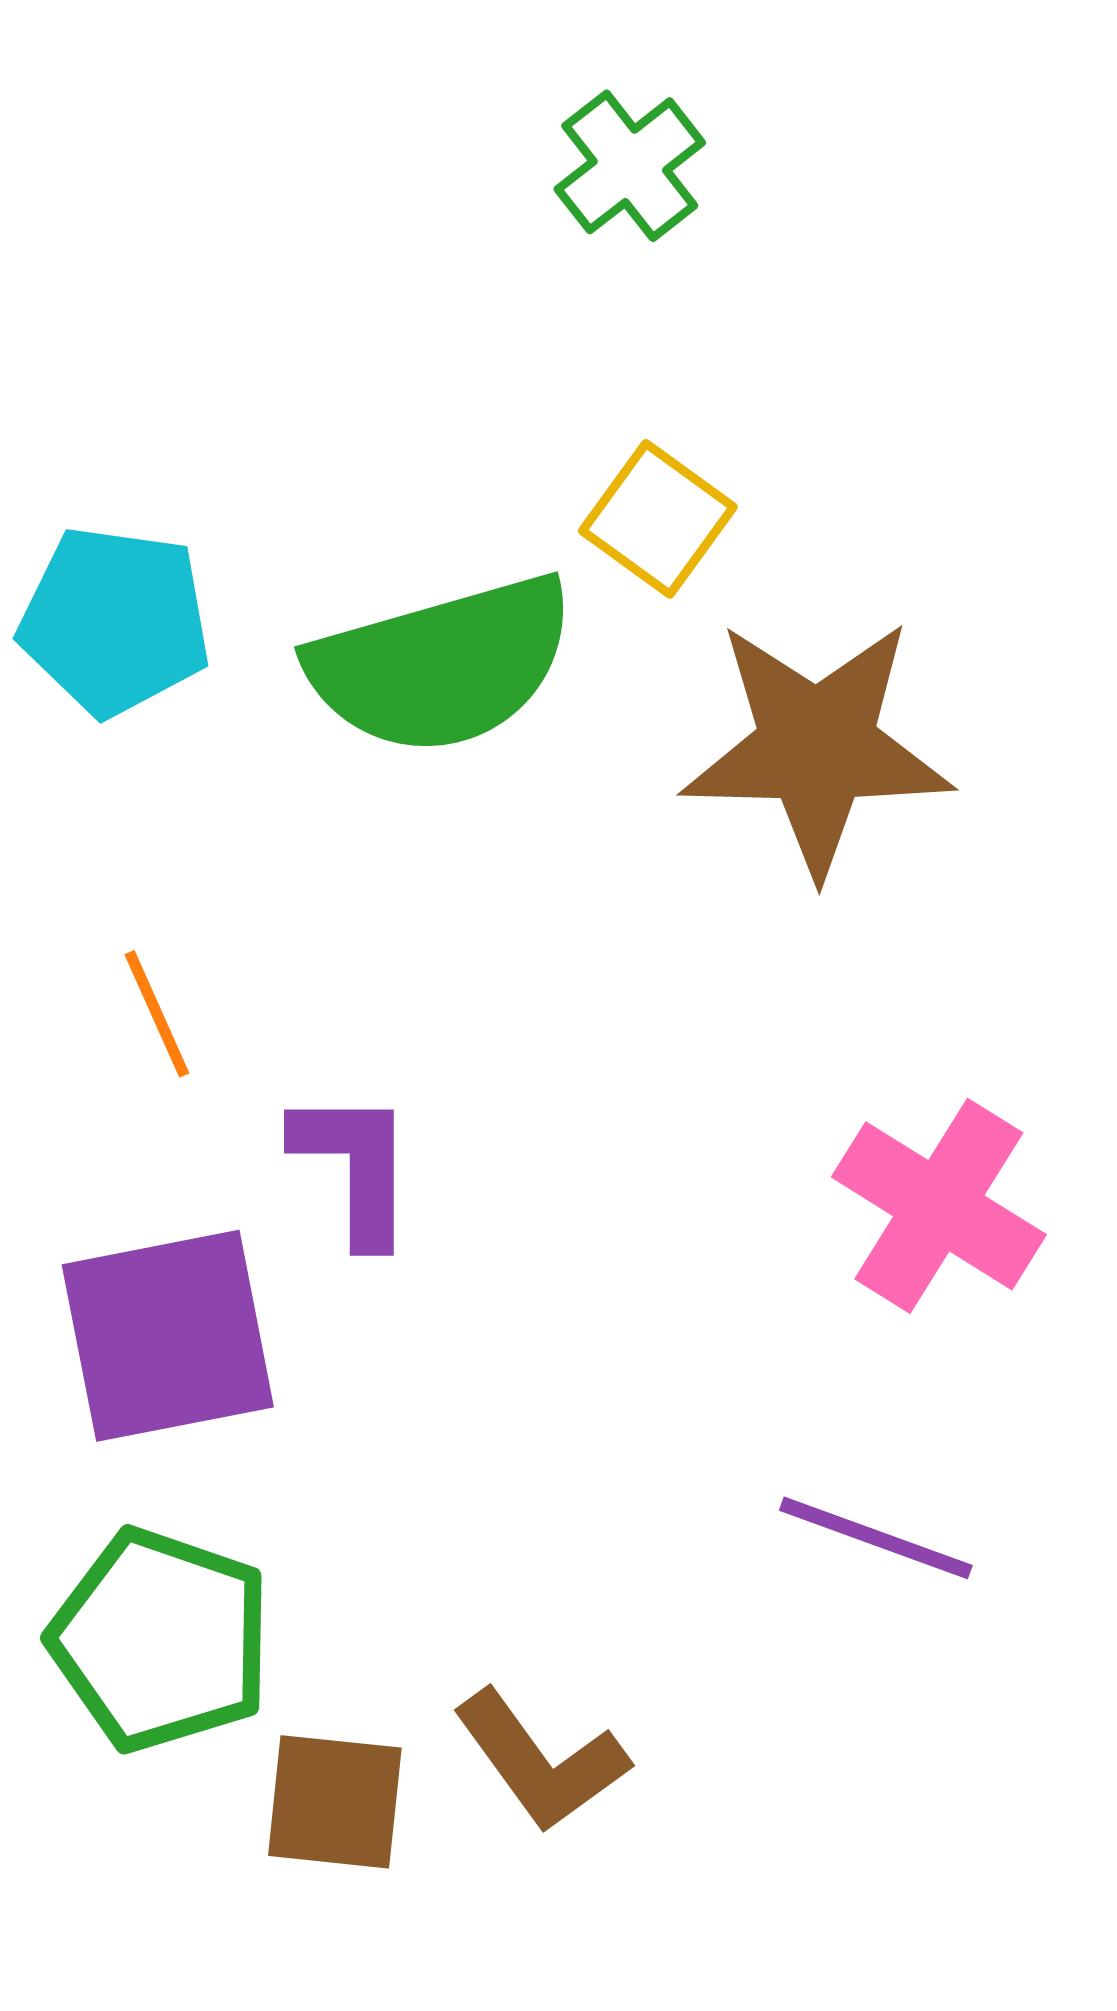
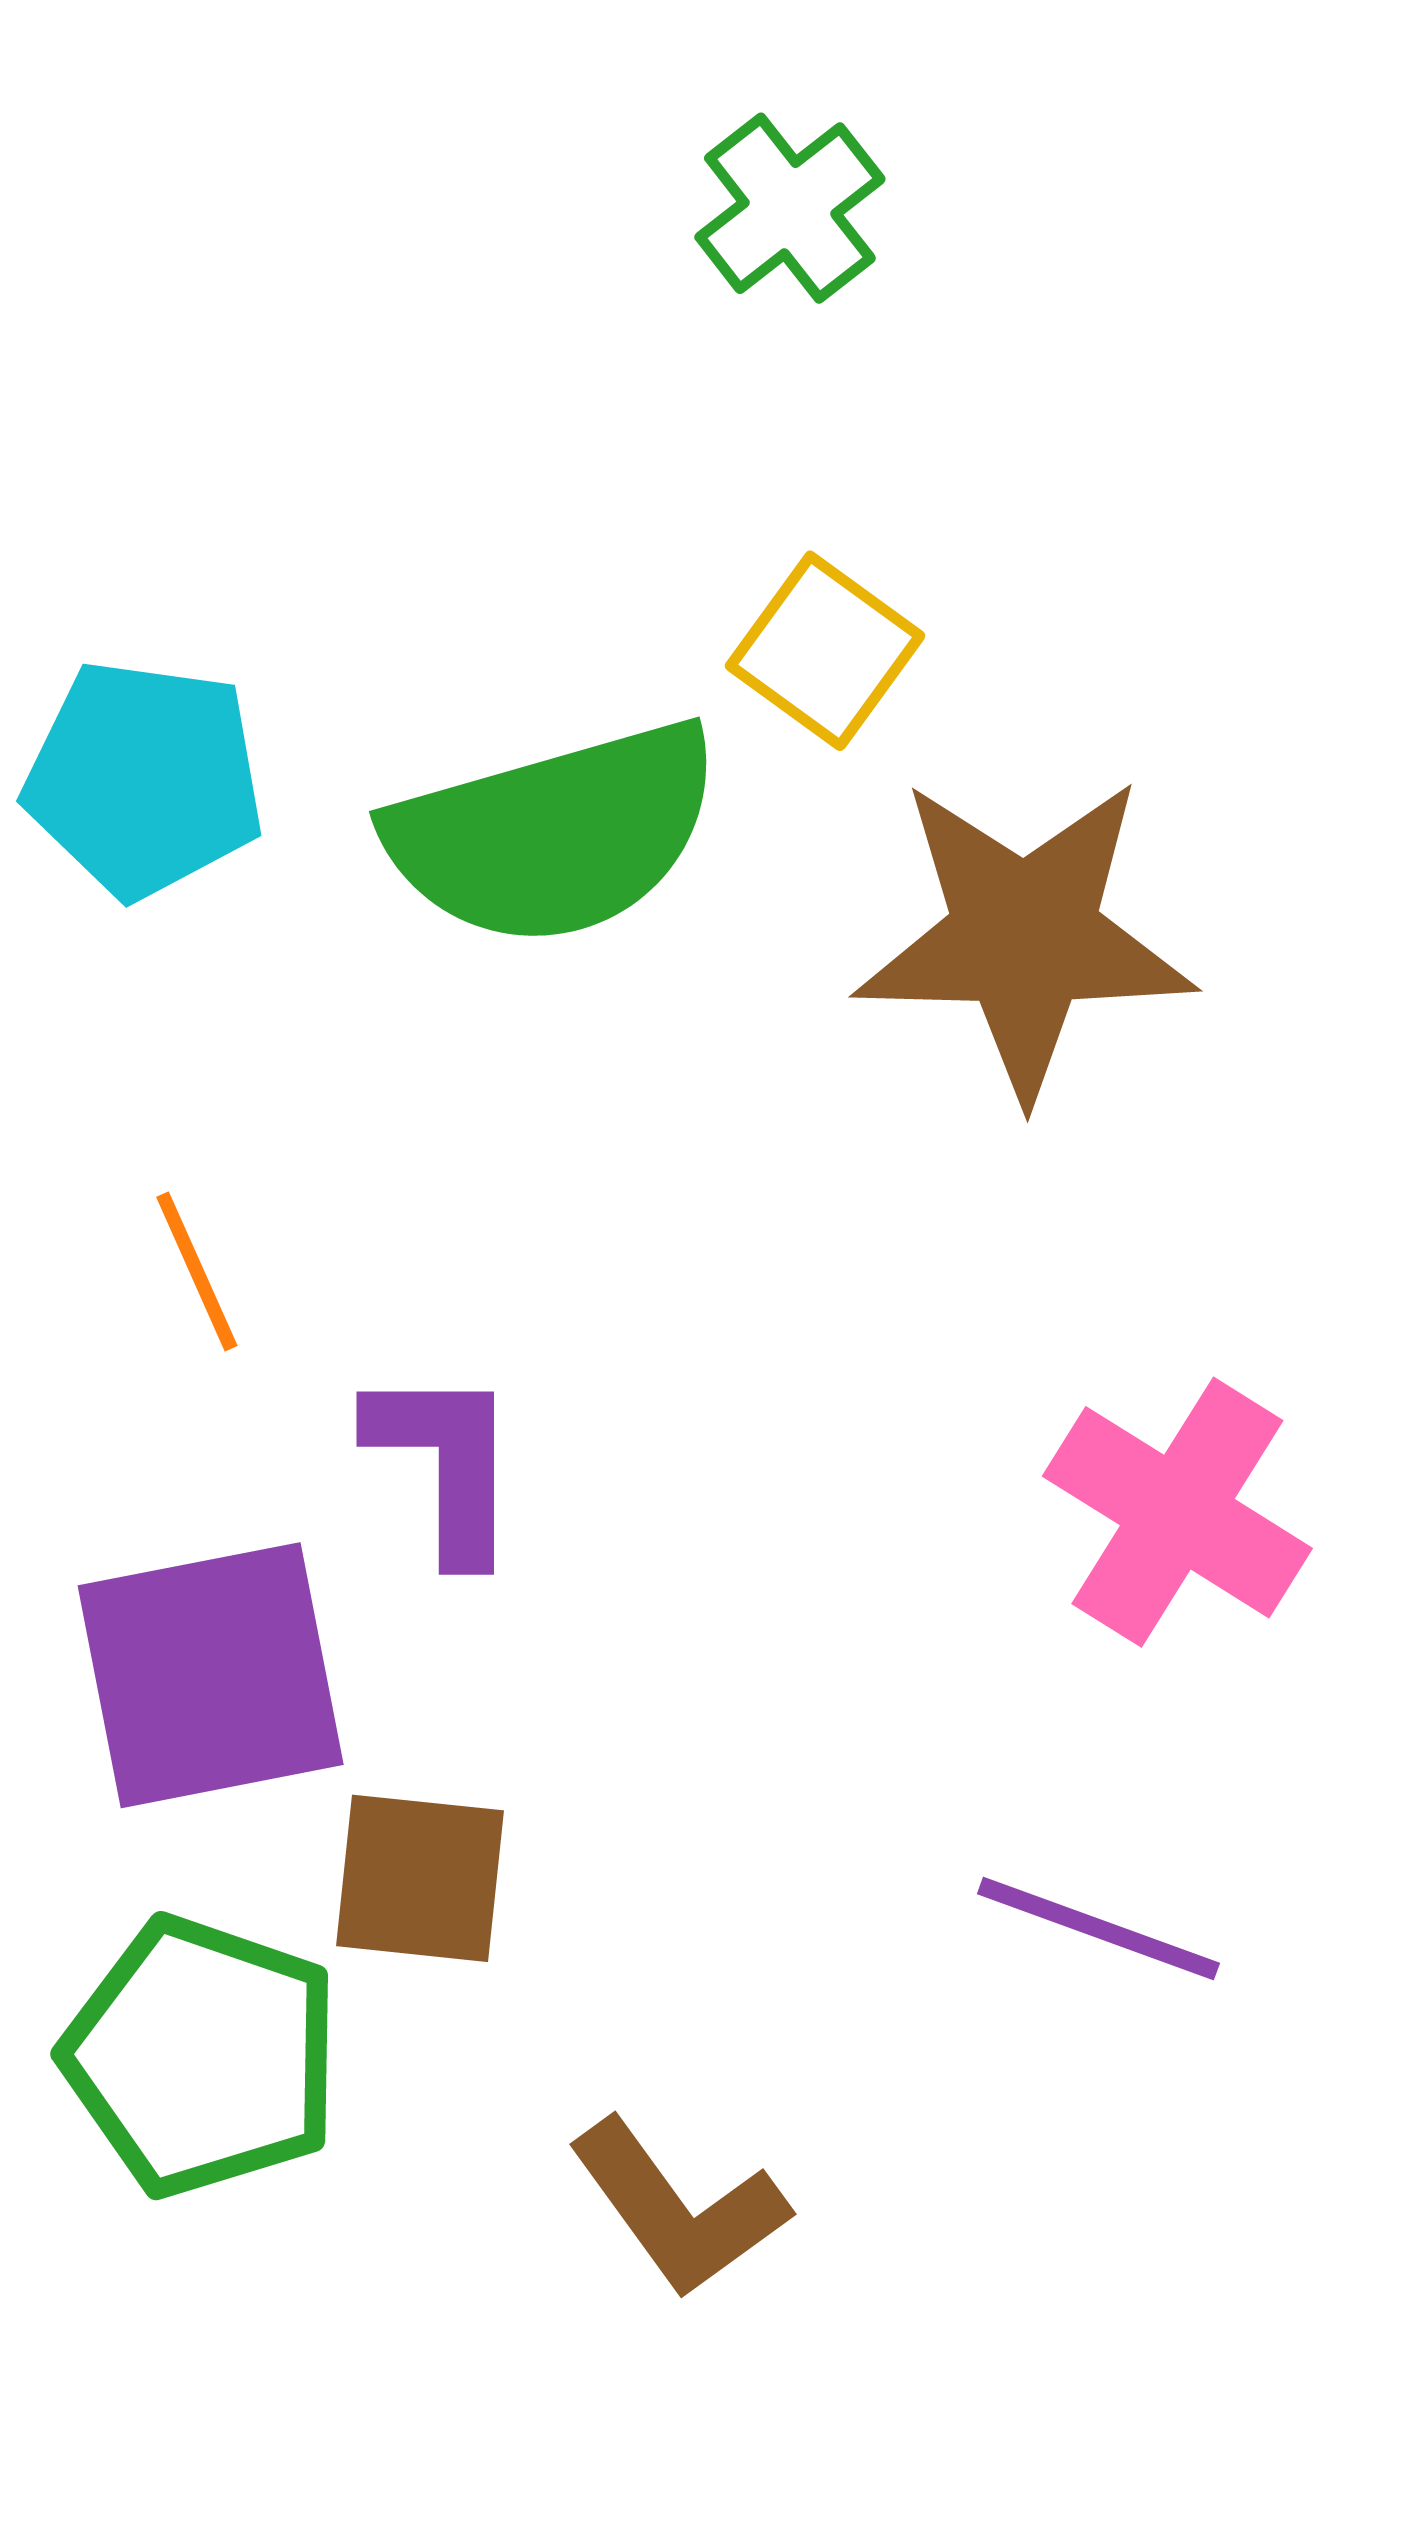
brown square: (335, 1802) -> (420, 1878), moved

